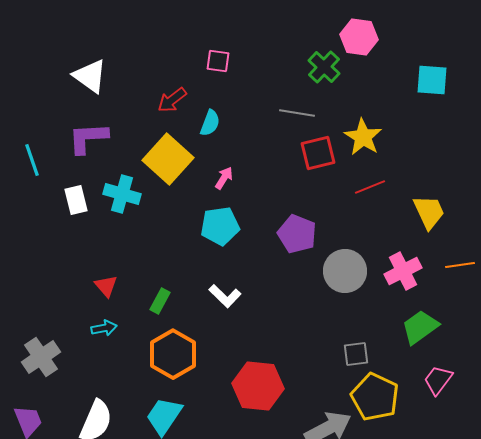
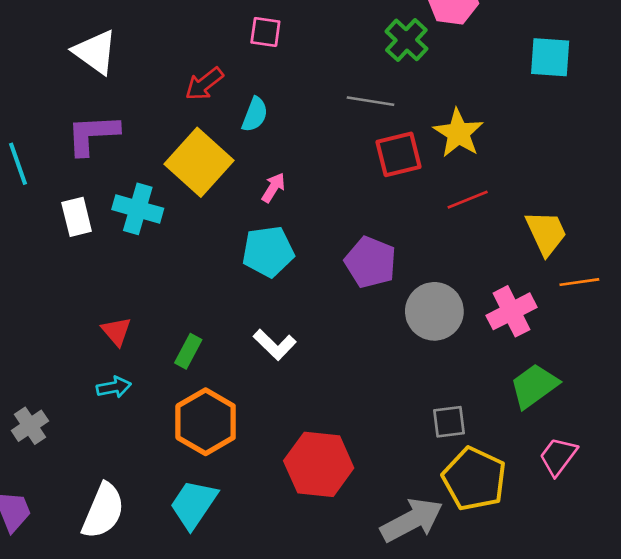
orange line: (460, 265) -> (579, 282), moved
gray cross: (41, 357) -> (30, 426), size x0.7

